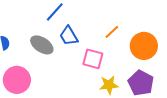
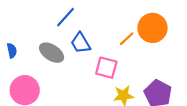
orange circle: (144, 46) -> (152, 28), moved

